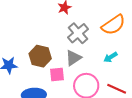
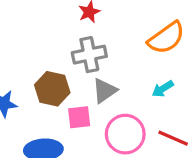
gray cross: (78, 33) -> (89, 55), moved, turned 30

